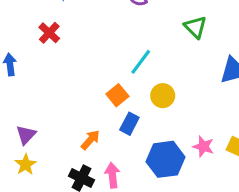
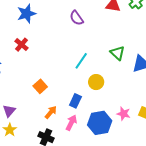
green triangle: (195, 27) -> (117, 53), moved
orange square: (117, 95) -> (40, 86), moved
pink arrow: (112, 175) -> (71, 123), moved, turned 35

